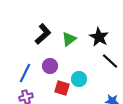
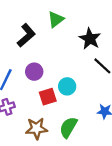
green triangle: (69, 39) -> (56, 19), moved
red square: (62, 88) -> (48, 97), turned -35

